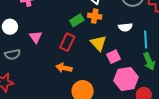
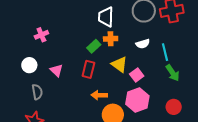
gray semicircle: (13, 54) -> (37, 92), turned -77
orange arrow: (64, 68) -> (99, 95), moved
pink hexagon: (126, 79) -> (137, 100), moved

